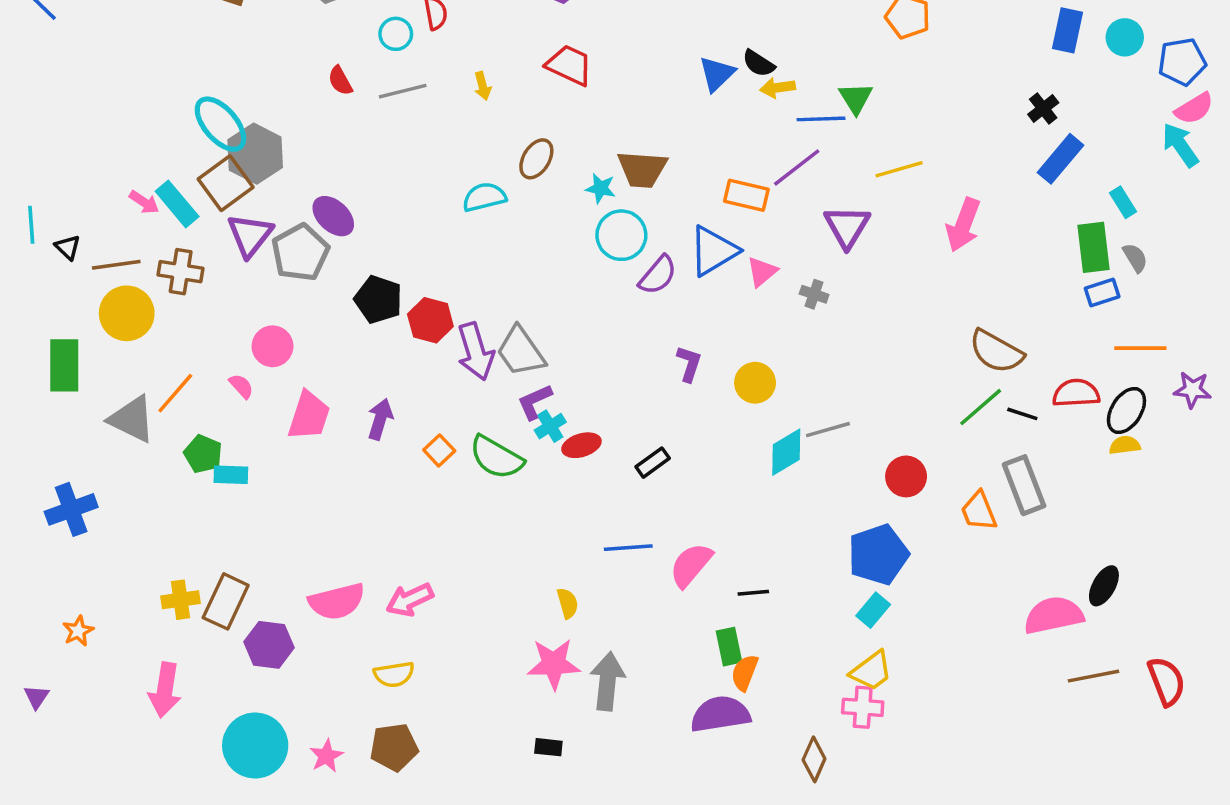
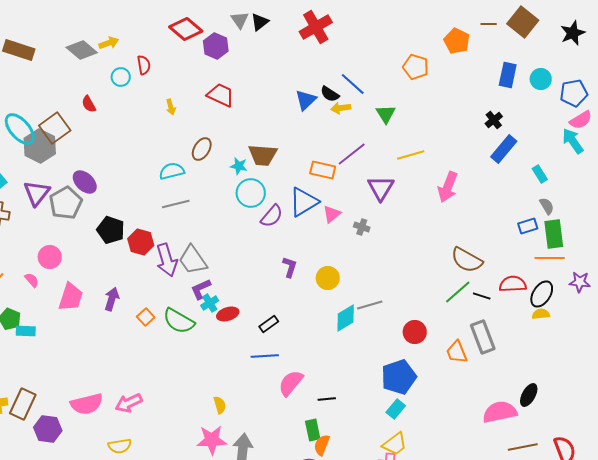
gray line: (403, 91) -> (176, 204), moved
blue line: (821, 119) -> (353, 84), moved, turned 44
brown square: (226, 183) -> (55, 128), moved
green rectangle: (1093, 247) -> (554, 234), moved
blue line: (628, 548) -> (265, 356), moved

